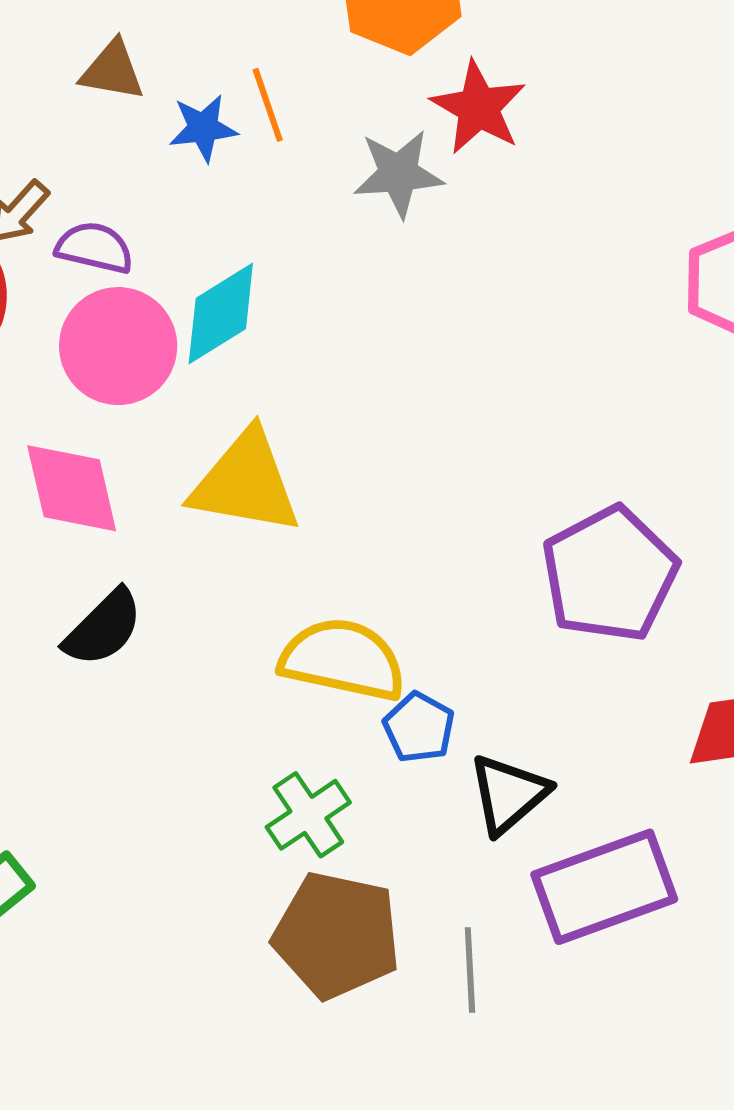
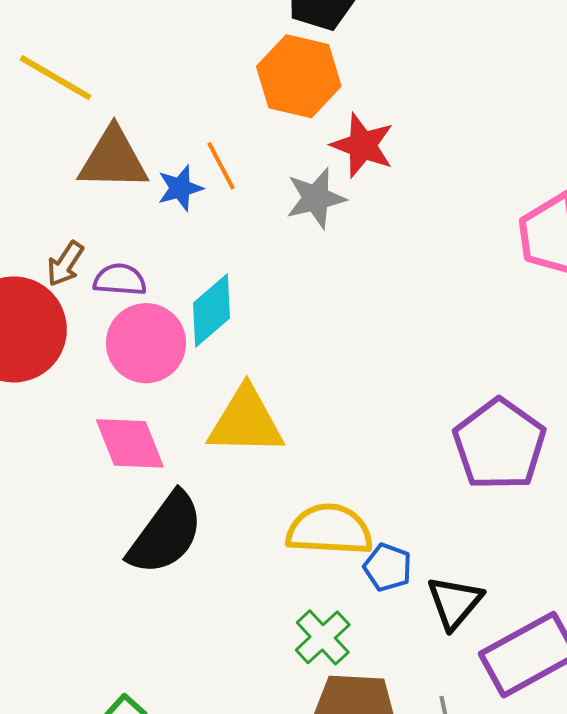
brown triangle: (112, 70) -> (113, 159), size x1.6
black semicircle: (103, 628) -> (166, 534), size x1.5

